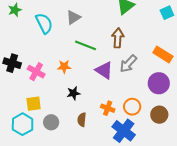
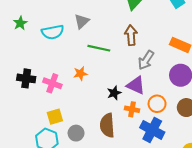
cyan semicircle: (44, 23) -> (53, 32), turned 115
purple triangle: (104, 70) -> (136, 85), moved
black star: (73, 93) -> (114, 93), moved
brown semicircle: (82, 120) -> (107, 125), size x1.6

